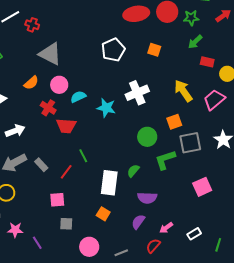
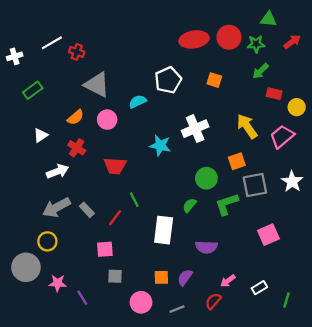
cyan semicircle: (78, 97) -> (138, 102), moved
red cross: (48, 108) -> (77, 148), moved
green semicircle: (133, 171) -> (189, 205), moved
orange square: (103, 214) -> (161, 277), moved, turned -32
purple semicircle: (138, 222) -> (185, 277), moved

